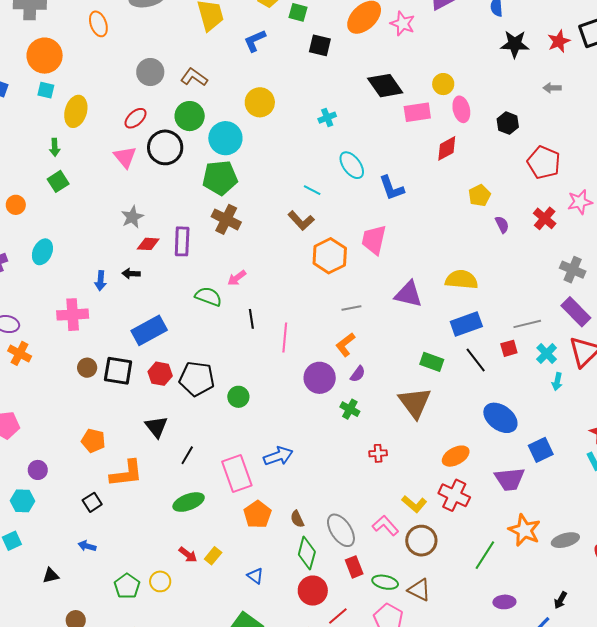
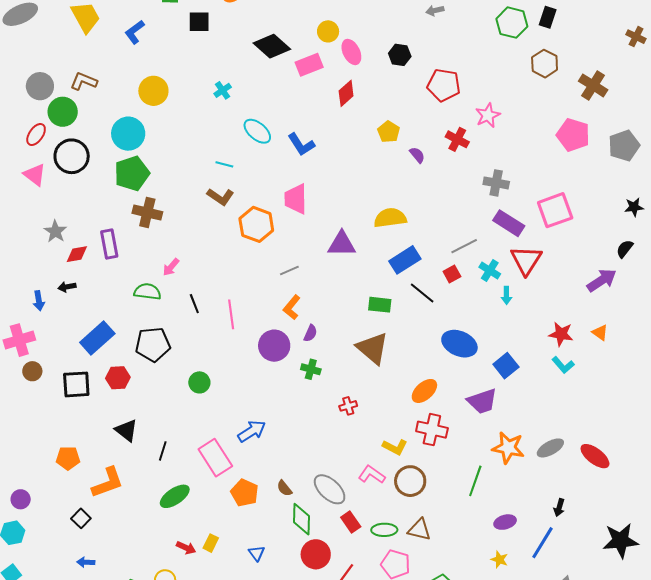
green circle: (190, 116) -> (63, 112), moved
brown circle: (87, 368) -> (32, 371), moved
black pentagon: (197, 379) -> (153, 344), moved
blue triangle: (255, 576) -> (257, 553), turned 30

